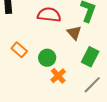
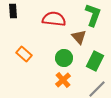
green circle: (47, 58) -> (64, 58), moved

